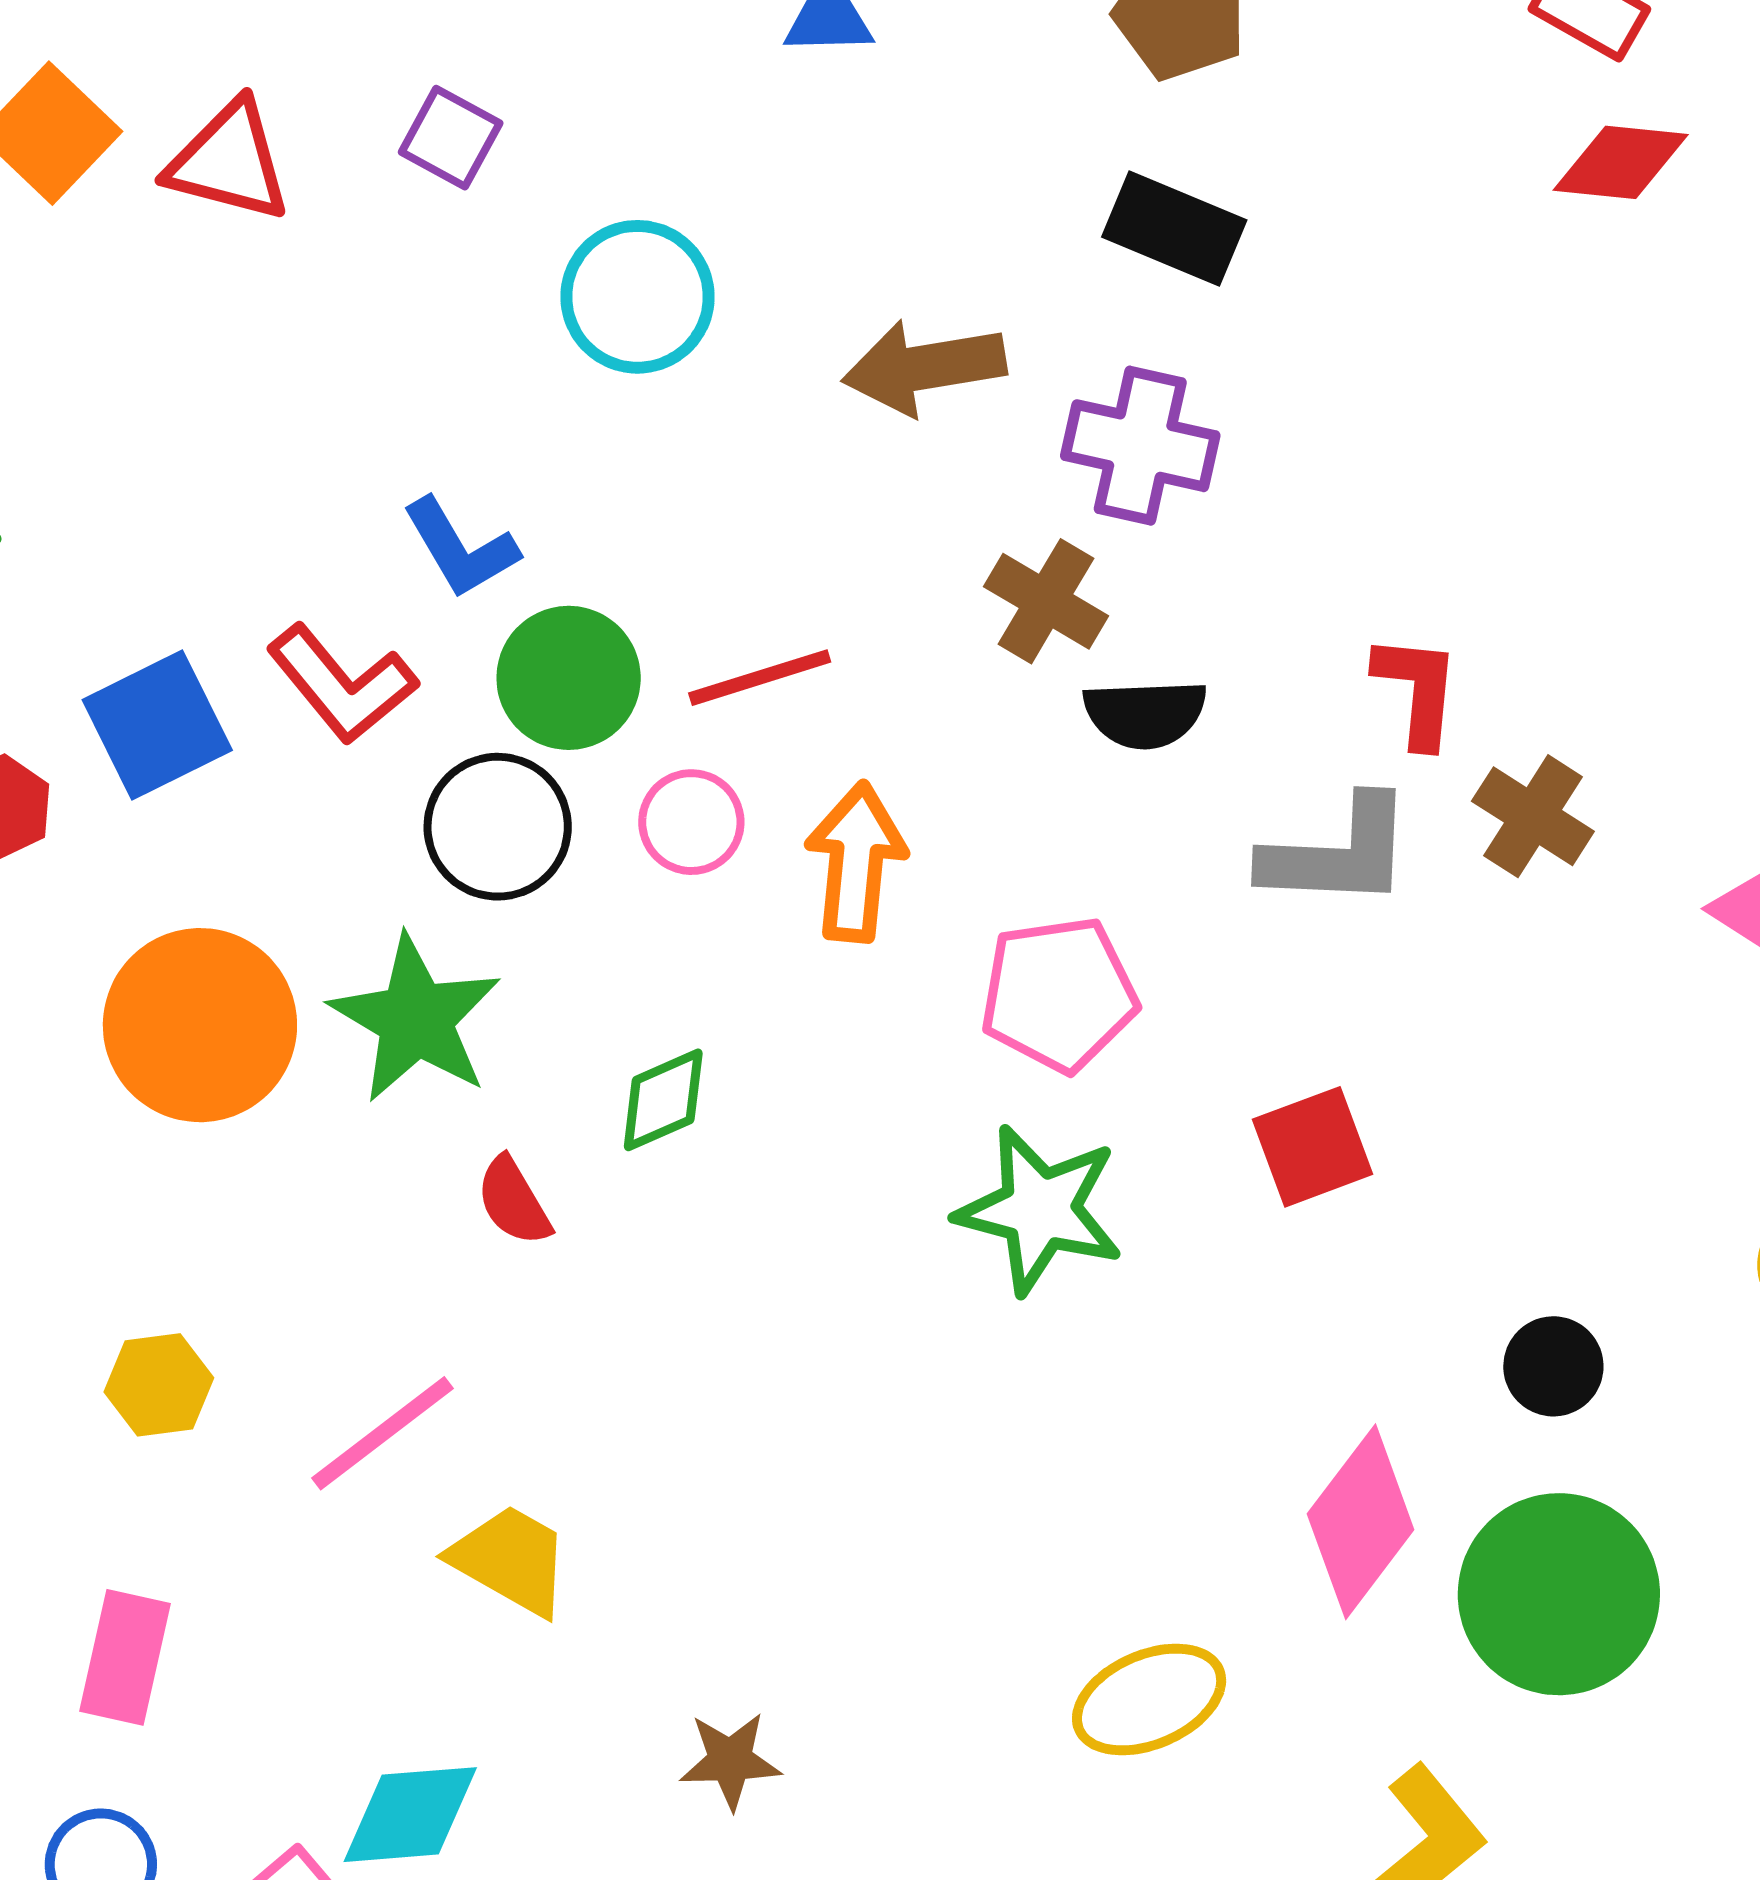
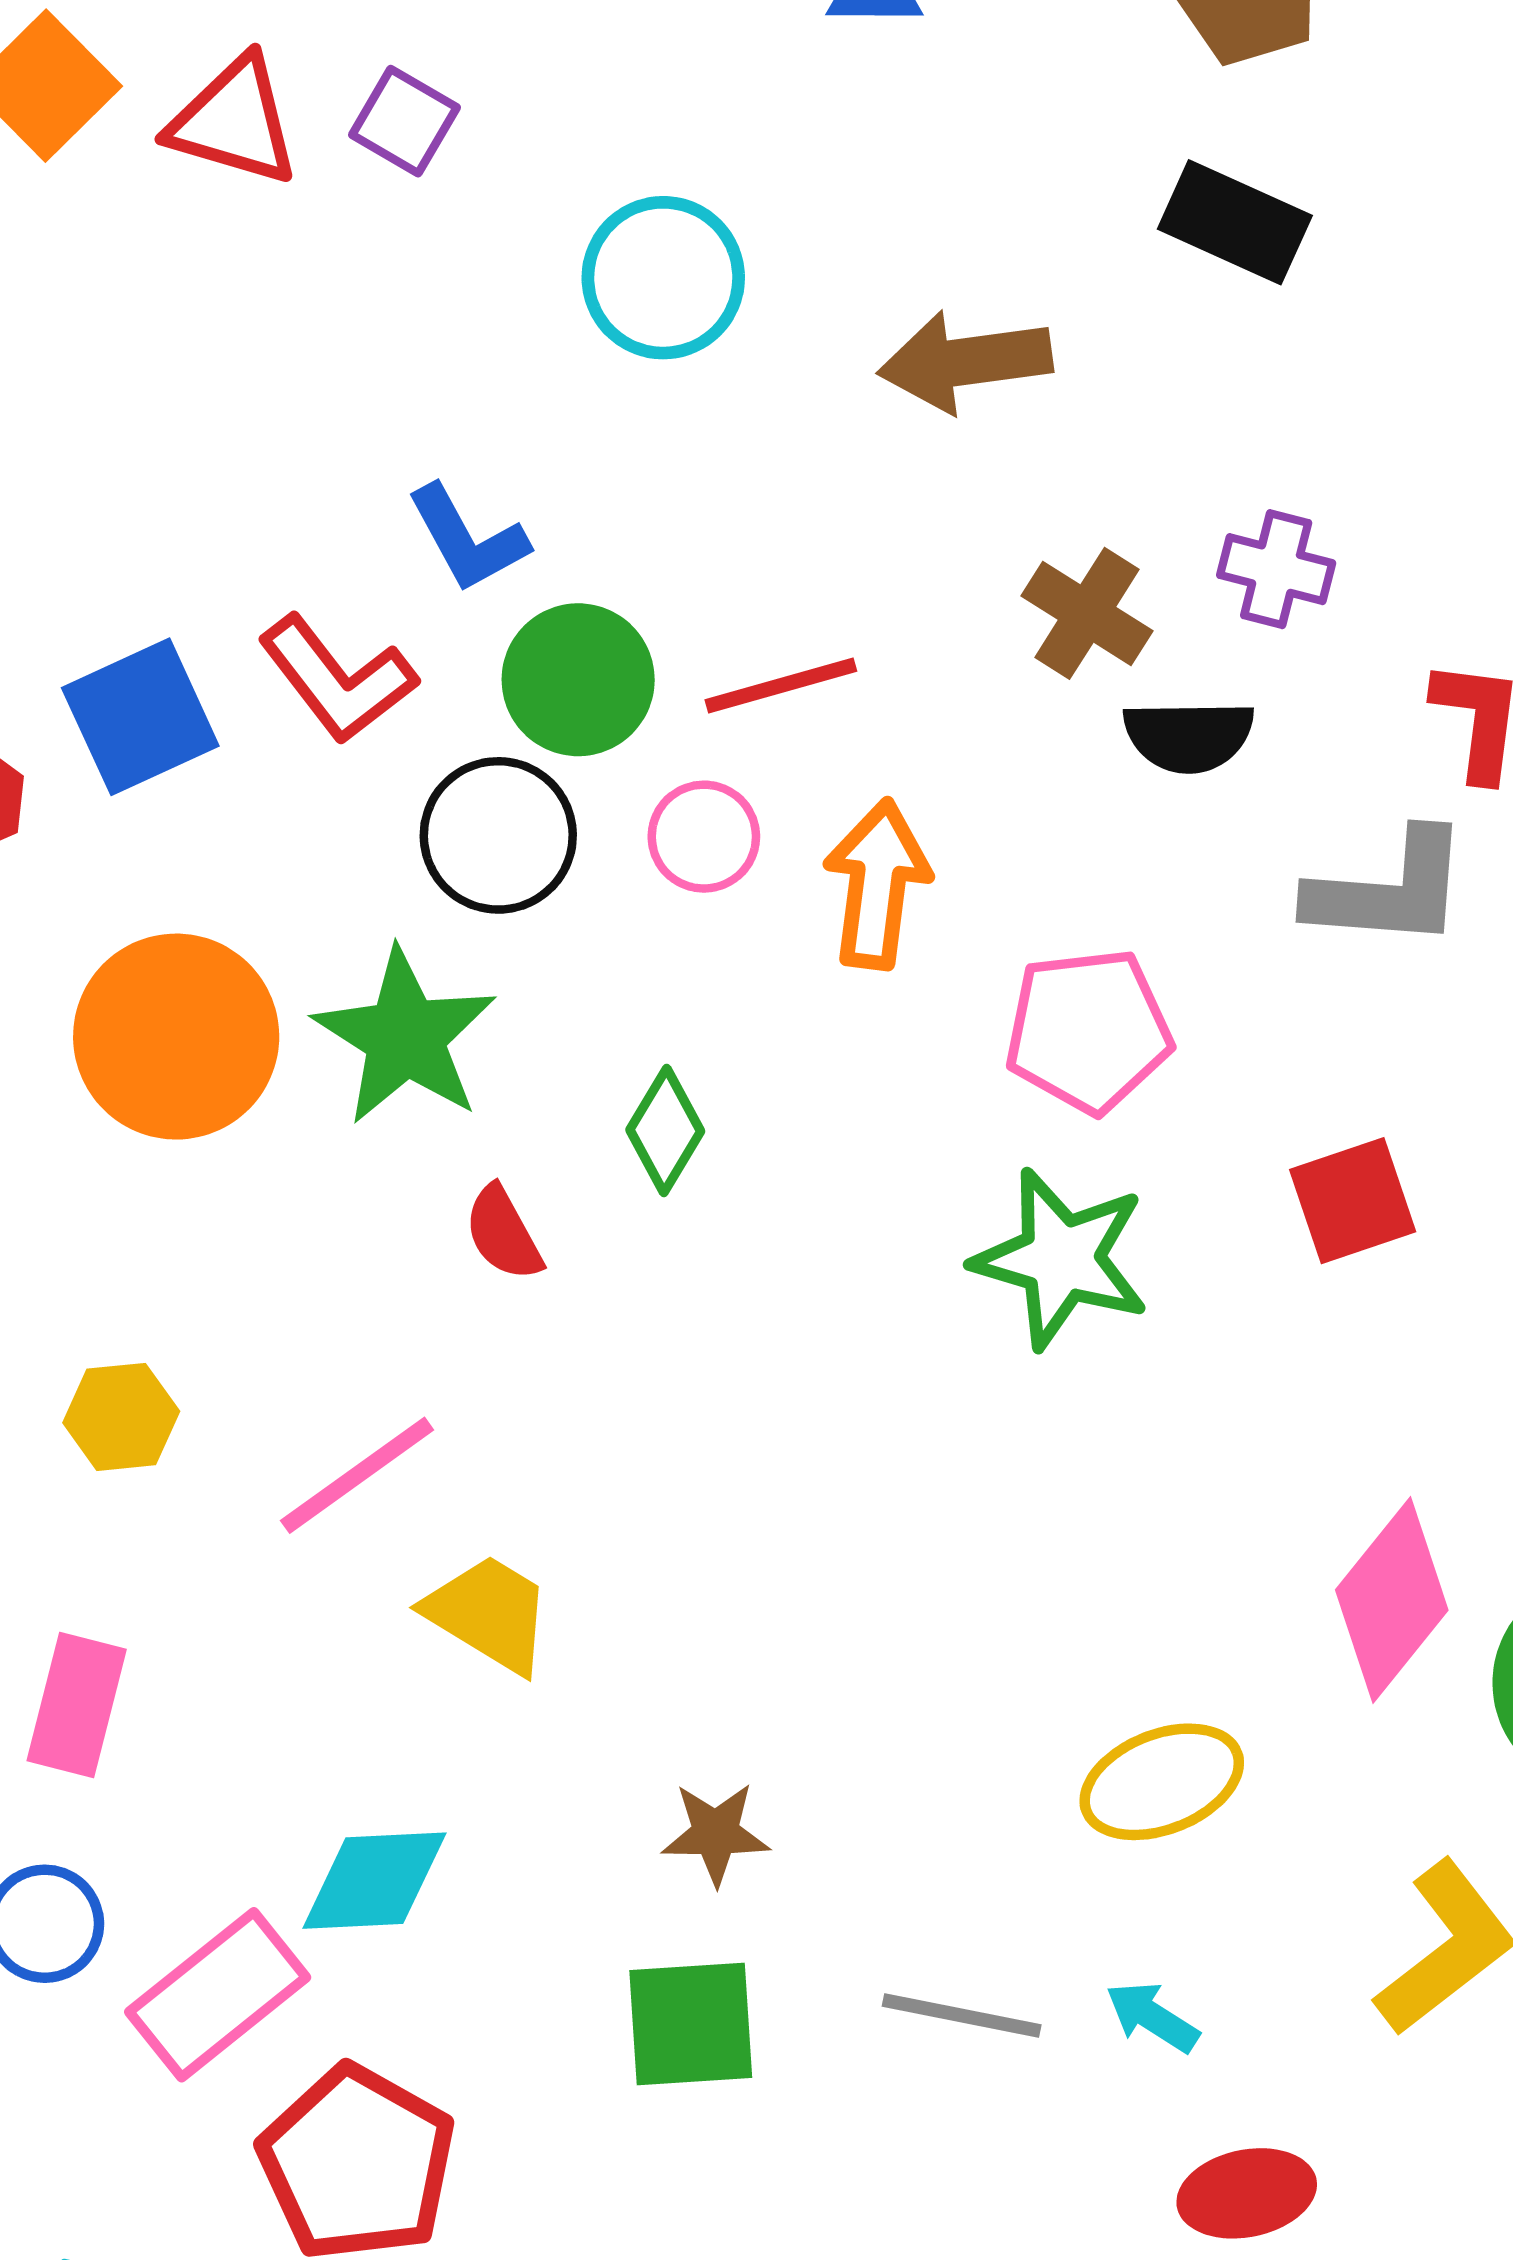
purple square: (451, 138) -> (404, 121), moved
purple cross: (1140, 446) -> (1276, 569), moved, size x0.7
green diamond: (663, 1100) -> (665, 1130), turned -37

